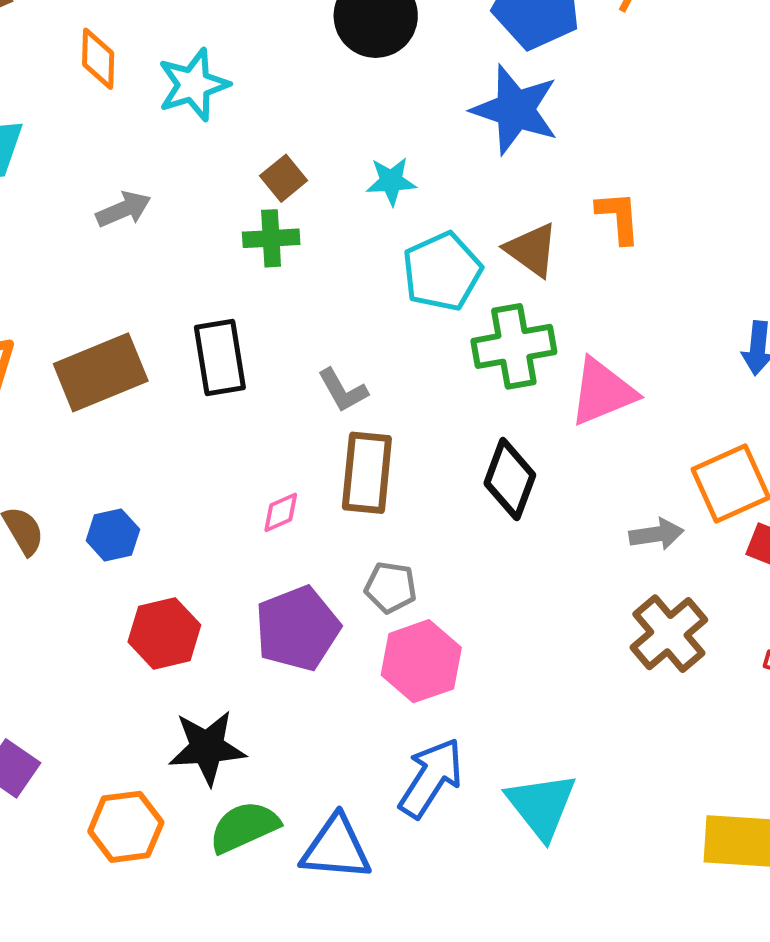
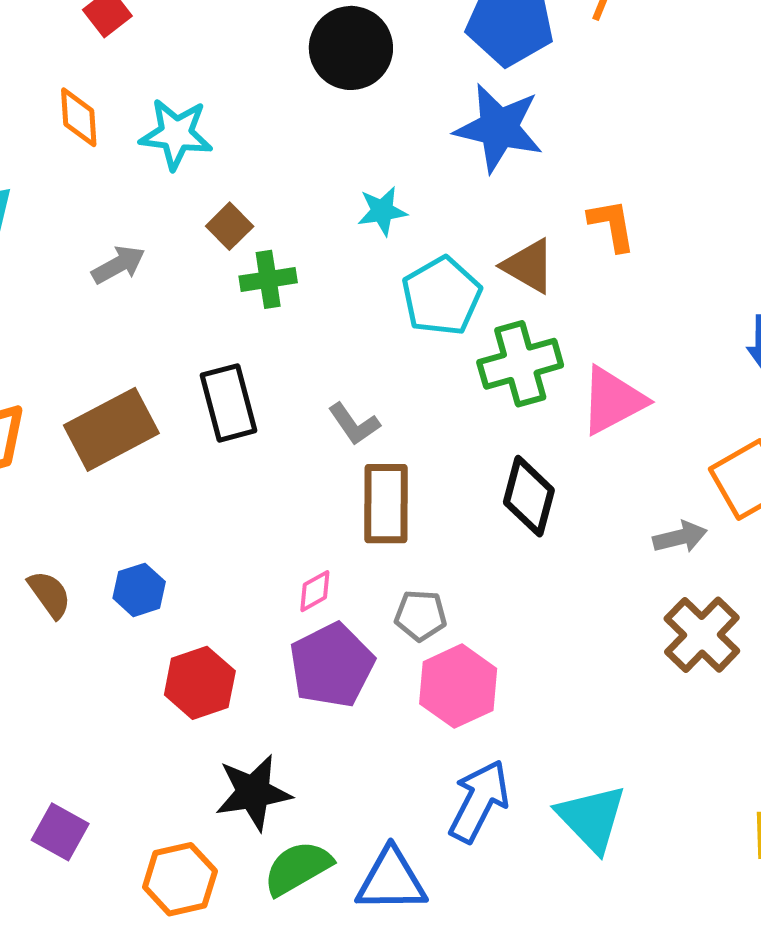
cyan star: (193, 85) -> (176, 134), turned 30
brown square: (284, 178) -> (230, 226), moved
pink diamond: (281, 512) -> (315, 591), moved

